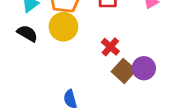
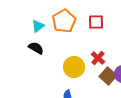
yellow circle: (63, 27) -> (74, 67), moved

